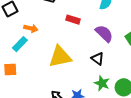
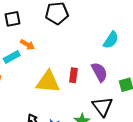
red rectangle: (73, 20) -> (73, 75), moved, turned 64
black triangle: (98, 59) -> (102, 106), moved, size x1.5

